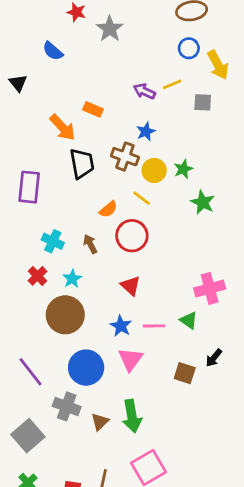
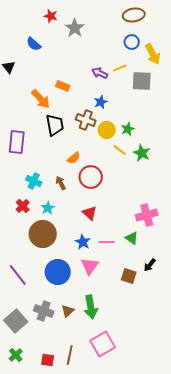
gray square: (203, 102) -> (142, 81), size x1.5
yellow line: (142, 198) -> (120, 150), moved
gray cross: (67, 406) -> (44, 311), moved

